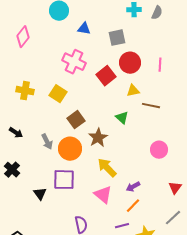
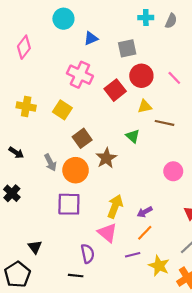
blue triangle: (84, 29) -> (91, 38), turned -32
pink line: (160, 65) -> (174, 78), turned -48
yellow arrow: (107, 168) -> (115, 206), moved, turned 65
black triangle: (40, 194) -> (35, 247), moved
pink triangle: (103, 195) -> (107, 233), moved

